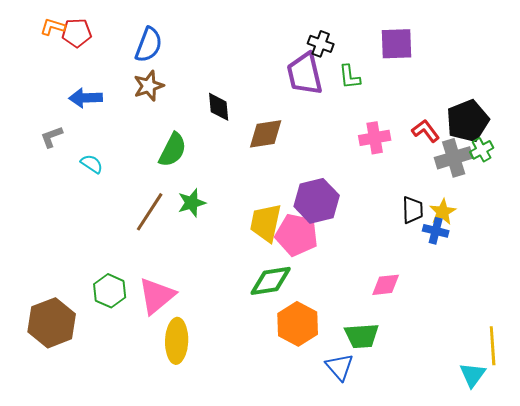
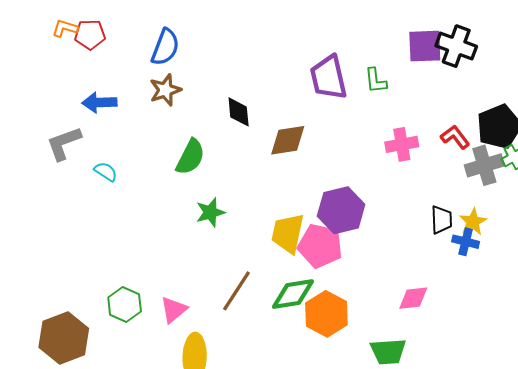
black cross: (321, 44) -> (456, 46), moved, size x1.5
gray L-shape: (52, 137) -> (64, 143), size x1.5
brown line: (150, 212) -> (236, 291), moved
pink triangle: (157, 296) -> (174, 310), size x0.7
orange hexagon: (298, 324) -> (326, 314), moved

